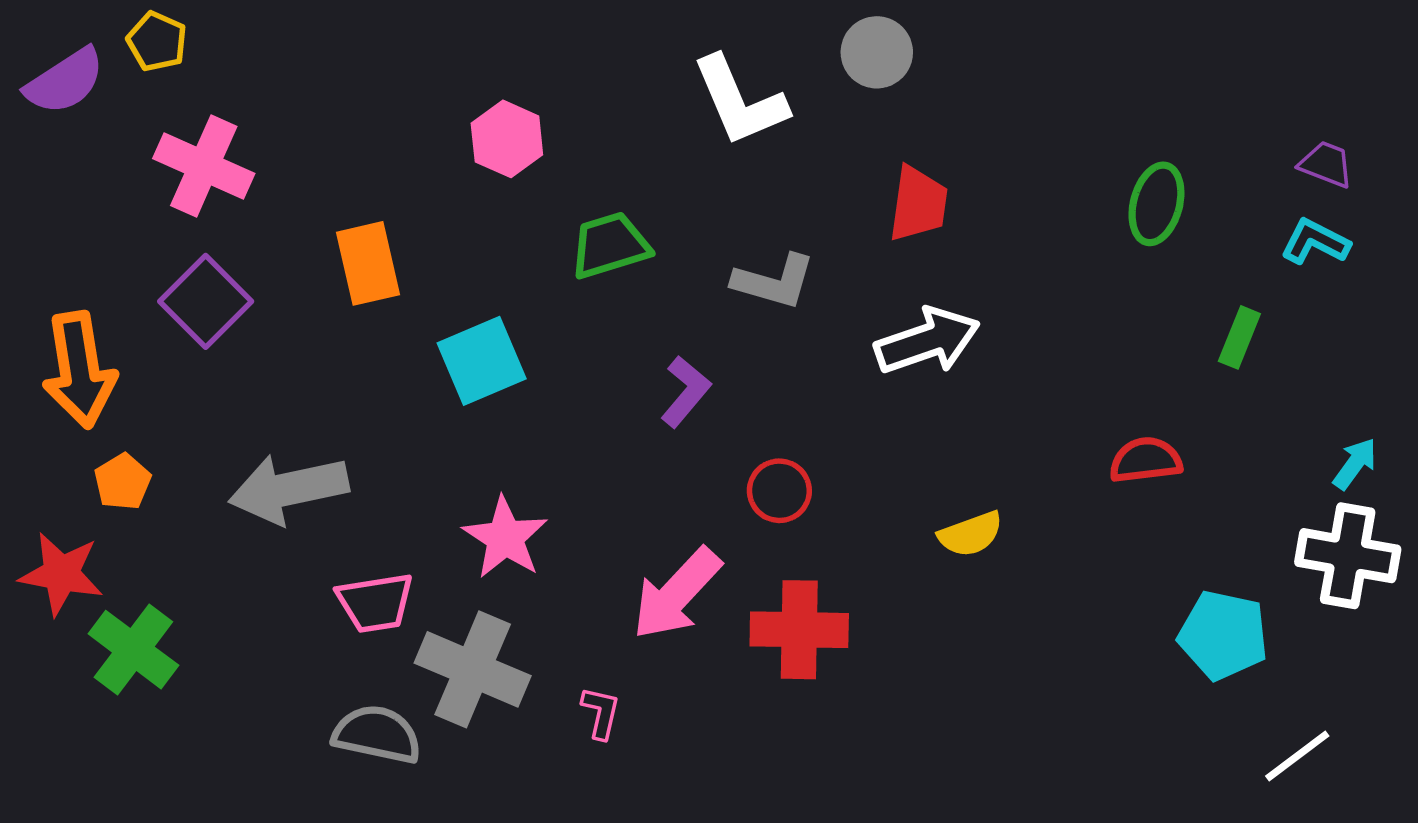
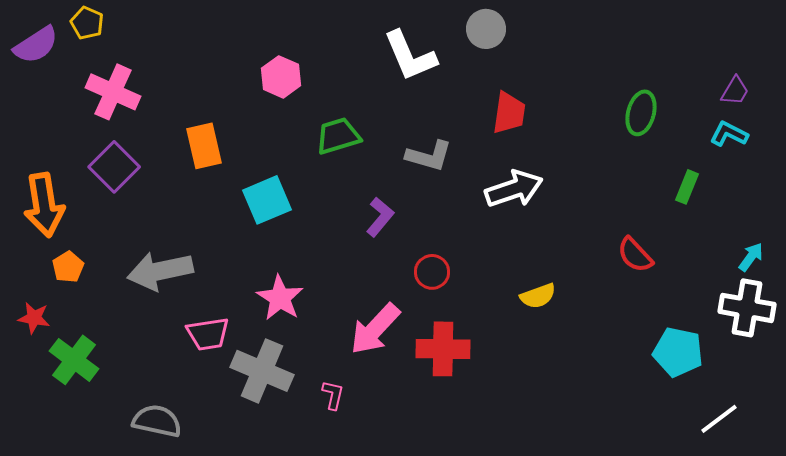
purple trapezoid: (1326, 164) -> (735, 91), turned 100
red semicircle: (1146, 460) -> (635, 255), turned -126
red star: (61, 574) -> (34, 318), size x0.7
gray semicircle: (377, 734) -> (157, 421), moved

